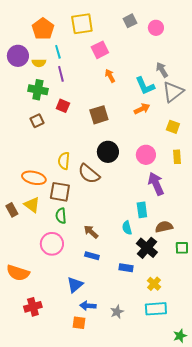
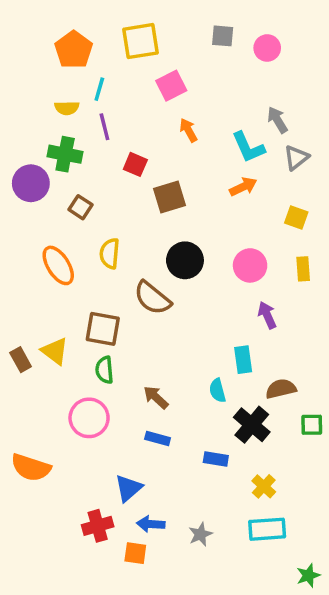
gray square: (130, 21) -> (223, 36), turned 32
cyan line: (58, 52) -> (99, 89), turned 32
purple circle: (18, 56) -> (31, 183), moved
gray triangle: (173, 92) -> (296, 158), size x0.7
red square: (63, 106) -> (135, 164), moved
brown square: (37, 121) -> (80, 207), moved, turned -32
yellow semicircle: (64, 161) -> (110, 253), moved
orange ellipse: (34, 178) -> (58, 265), moved, turned 45
purple arrow: (156, 184) -> (267, 315), size x0.7
red cross: (33, 307) -> (98, 526), moved

